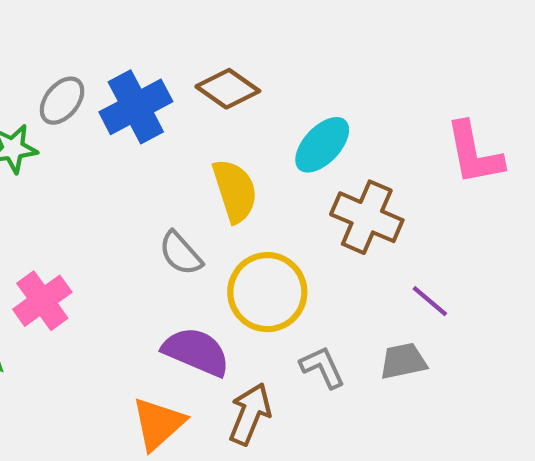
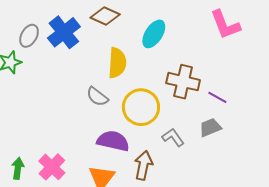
yellow semicircle: (235, 191) -> (117, 63), turned 32
brown cross: (367, 217) -> (183, 82), moved
pink cross: (42, 301) -> (52, 167), moved

